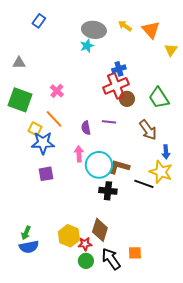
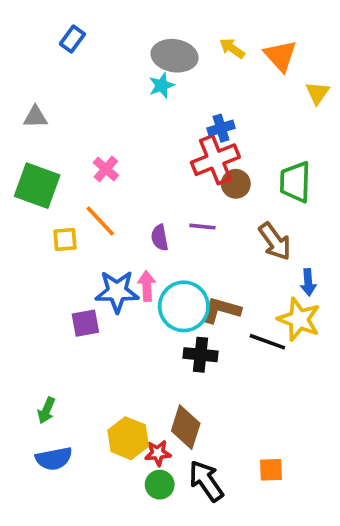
green trapezoid: (159, 98) -> (295, 182), turned 35
yellow square: (35, 129) -> (65, 240), turned -32
blue star: (43, 143) -> (117, 292), moved
green arrow: (26, 233) -> (46, 410), moved
orange square: (135, 253) -> (271, 470), moved

